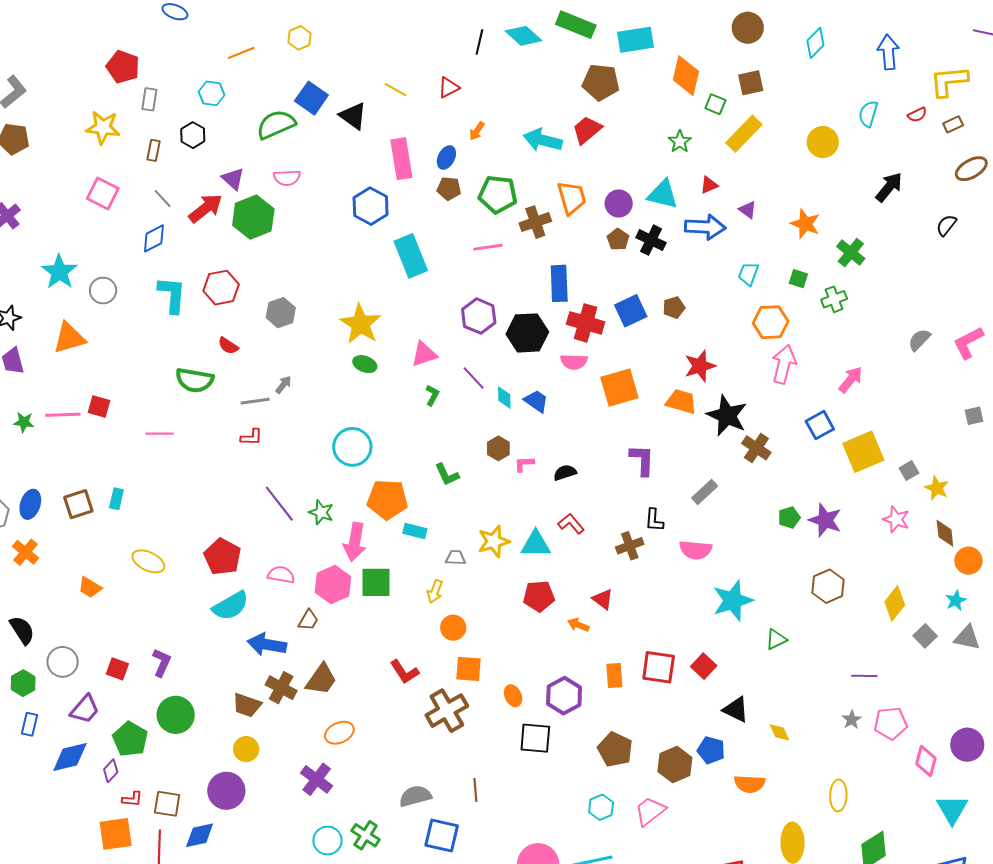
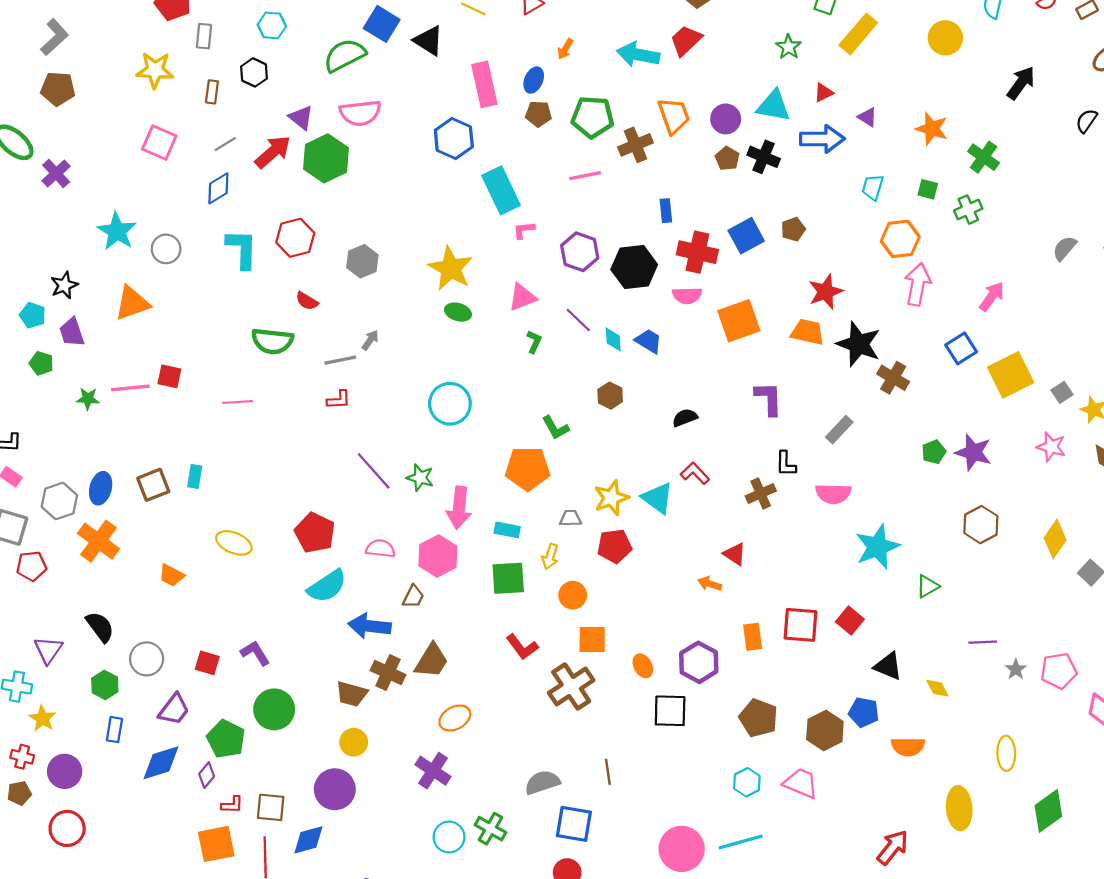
pink semicircle: (287, 178) -> (360, 113), size x1.4
gray line: (163, 199) -> (225, 144), turned -75
blue rectangle: (559, 283) -> (666, 211), size x0.6
pink L-shape: (524, 464) -> (524, 230), moved
orange pentagon: (387, 500) -> (528, 469), moved
cyan rectangle: (415, 531) -> (507, 530), moved
cyan triangle: (536, 544) -> (658, 498), turned 40
orange cross: (25, 552) -> (99, 541), size x1.4
green square: (376, 582) -> (508, 578), moved
red pentagon: (539, 596) -> (615, 546), moved
purple L-shape: (162, 663) -> (255, 653), turned -52
purple line: (864, 676) -> (983, 642), moved
pink trapezoid: (650, 811) -> (801, 783), turned 64

